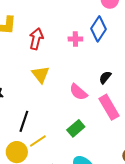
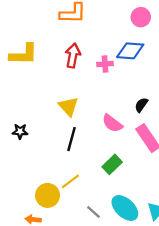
blue diamond: (99, 29) -> (130, 51), turned 65
red arrow: (36, 39) -> (73, 56), moved
black line: (24, 121) -> (71, 139), moved

